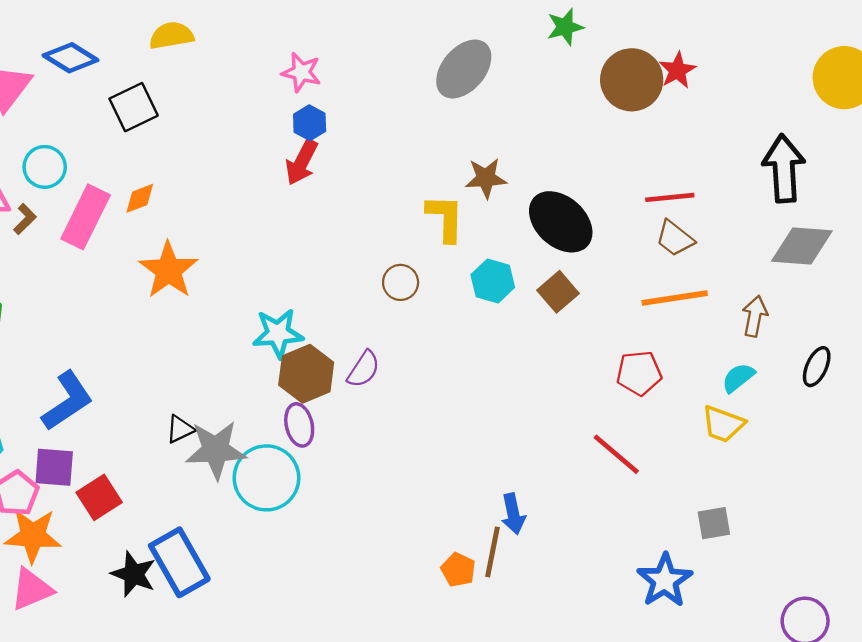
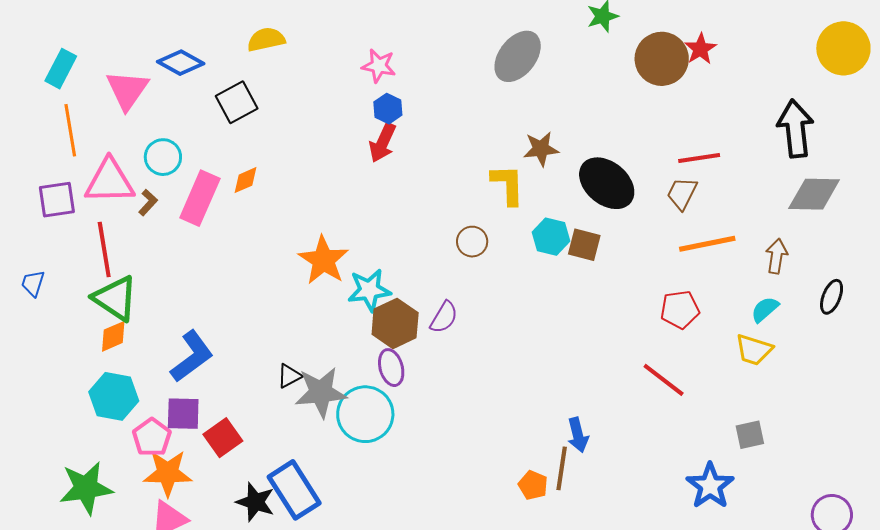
brown trapezoid: (675, 238) -> (682, 193), moved, turned 81
orange star: (168, 270) -> (324, 260), moved
brown square: (558, 292) -> (584, 245), moved, turned -32

